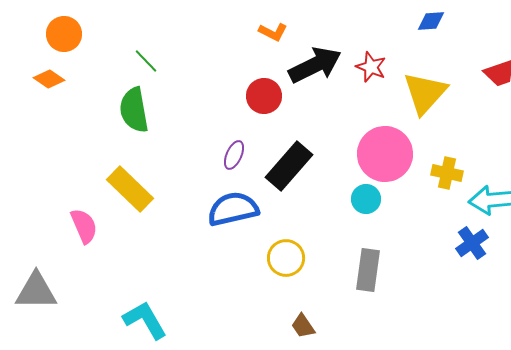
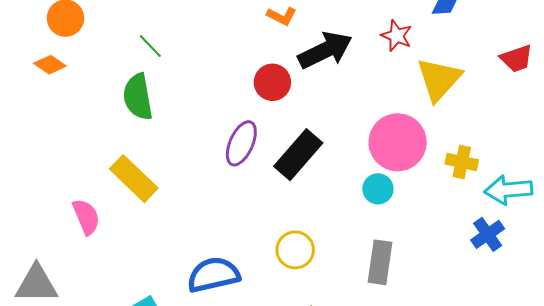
red star: (371, 67) -> (397, 36), moved
purple ellipse: (234, 155) -> (241, 143), size x1.5
blue semicircle: (233, 209) -> (213, 275), moved

